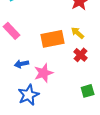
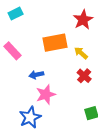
orange rectangle: (53, 39) -> (55, 43), moved
blue arrow: (22, 64) -> (36, 75), moved

